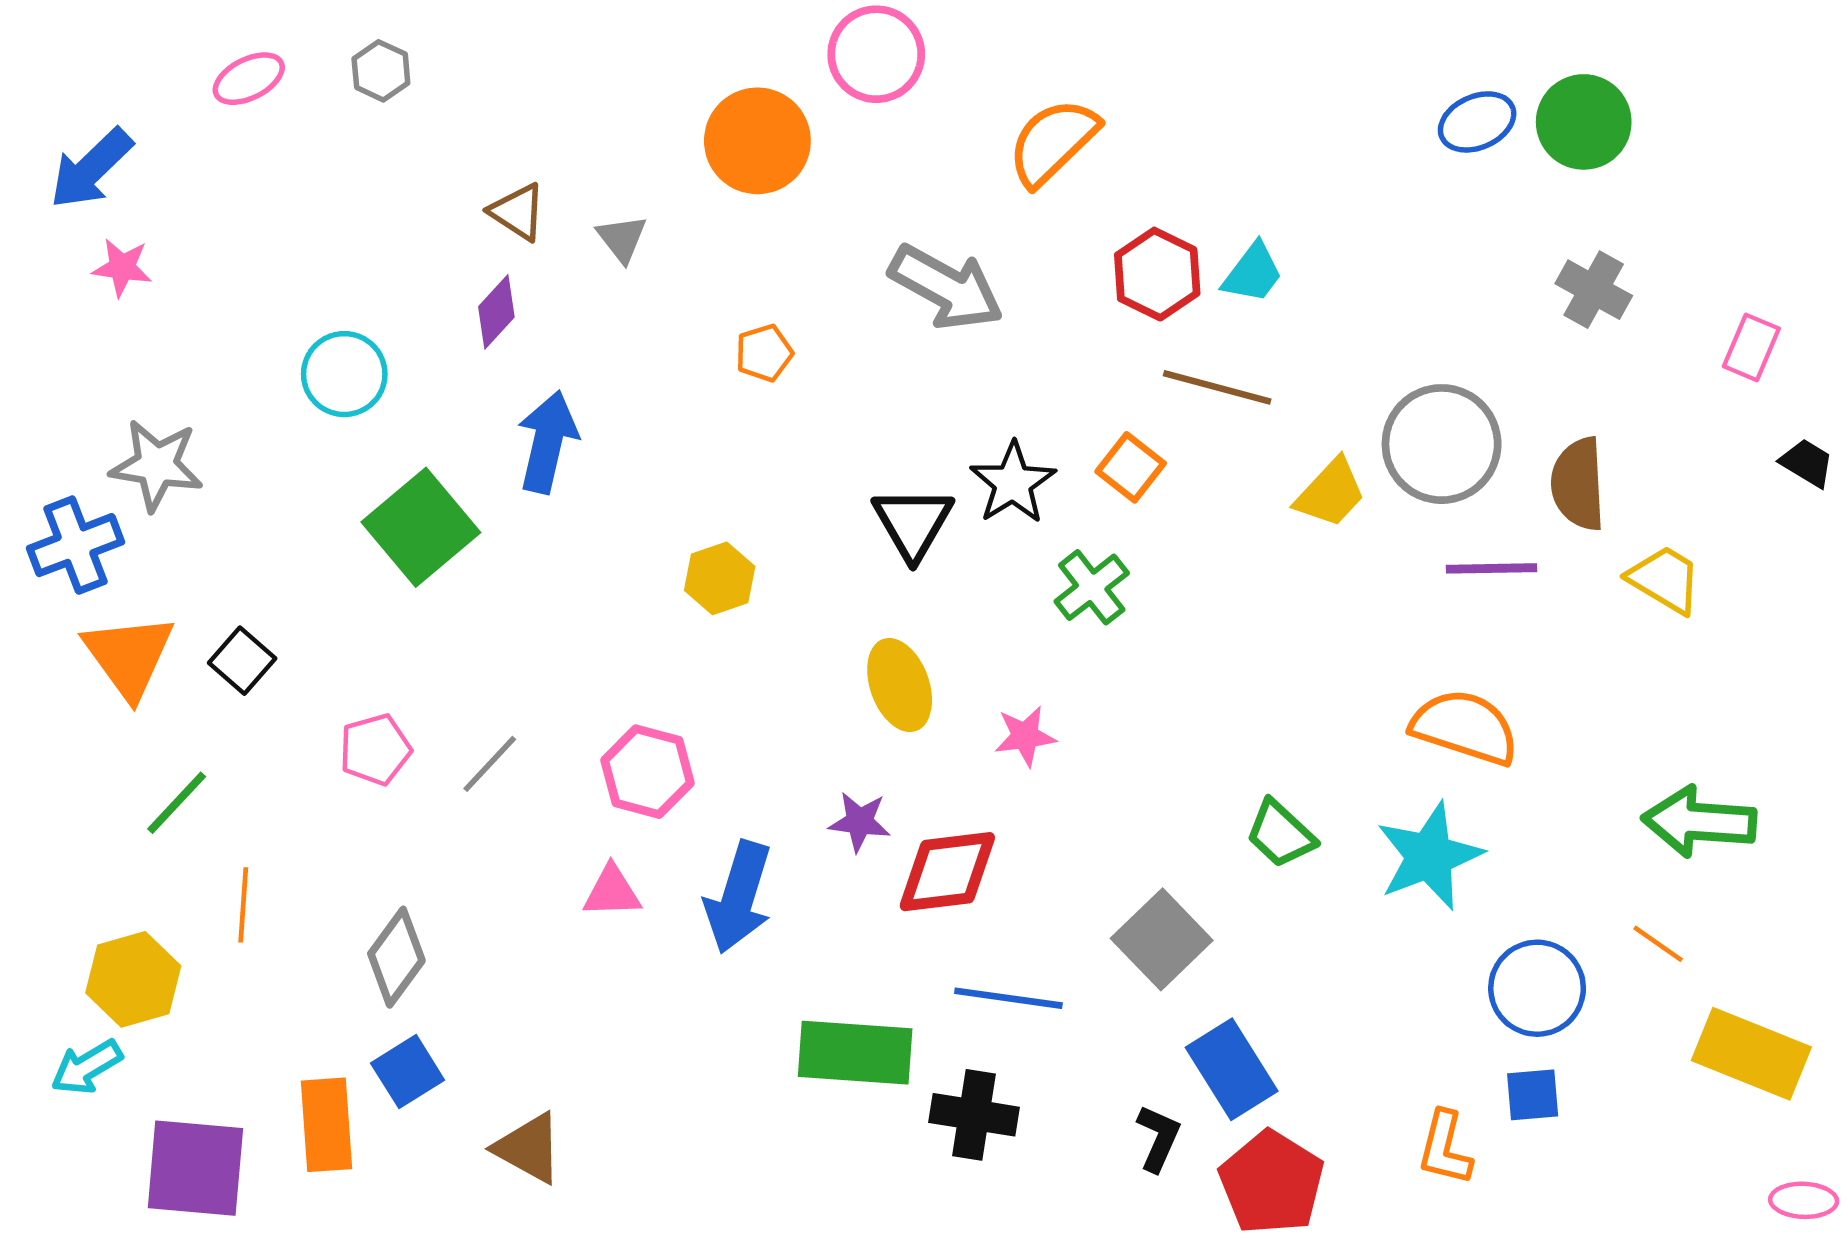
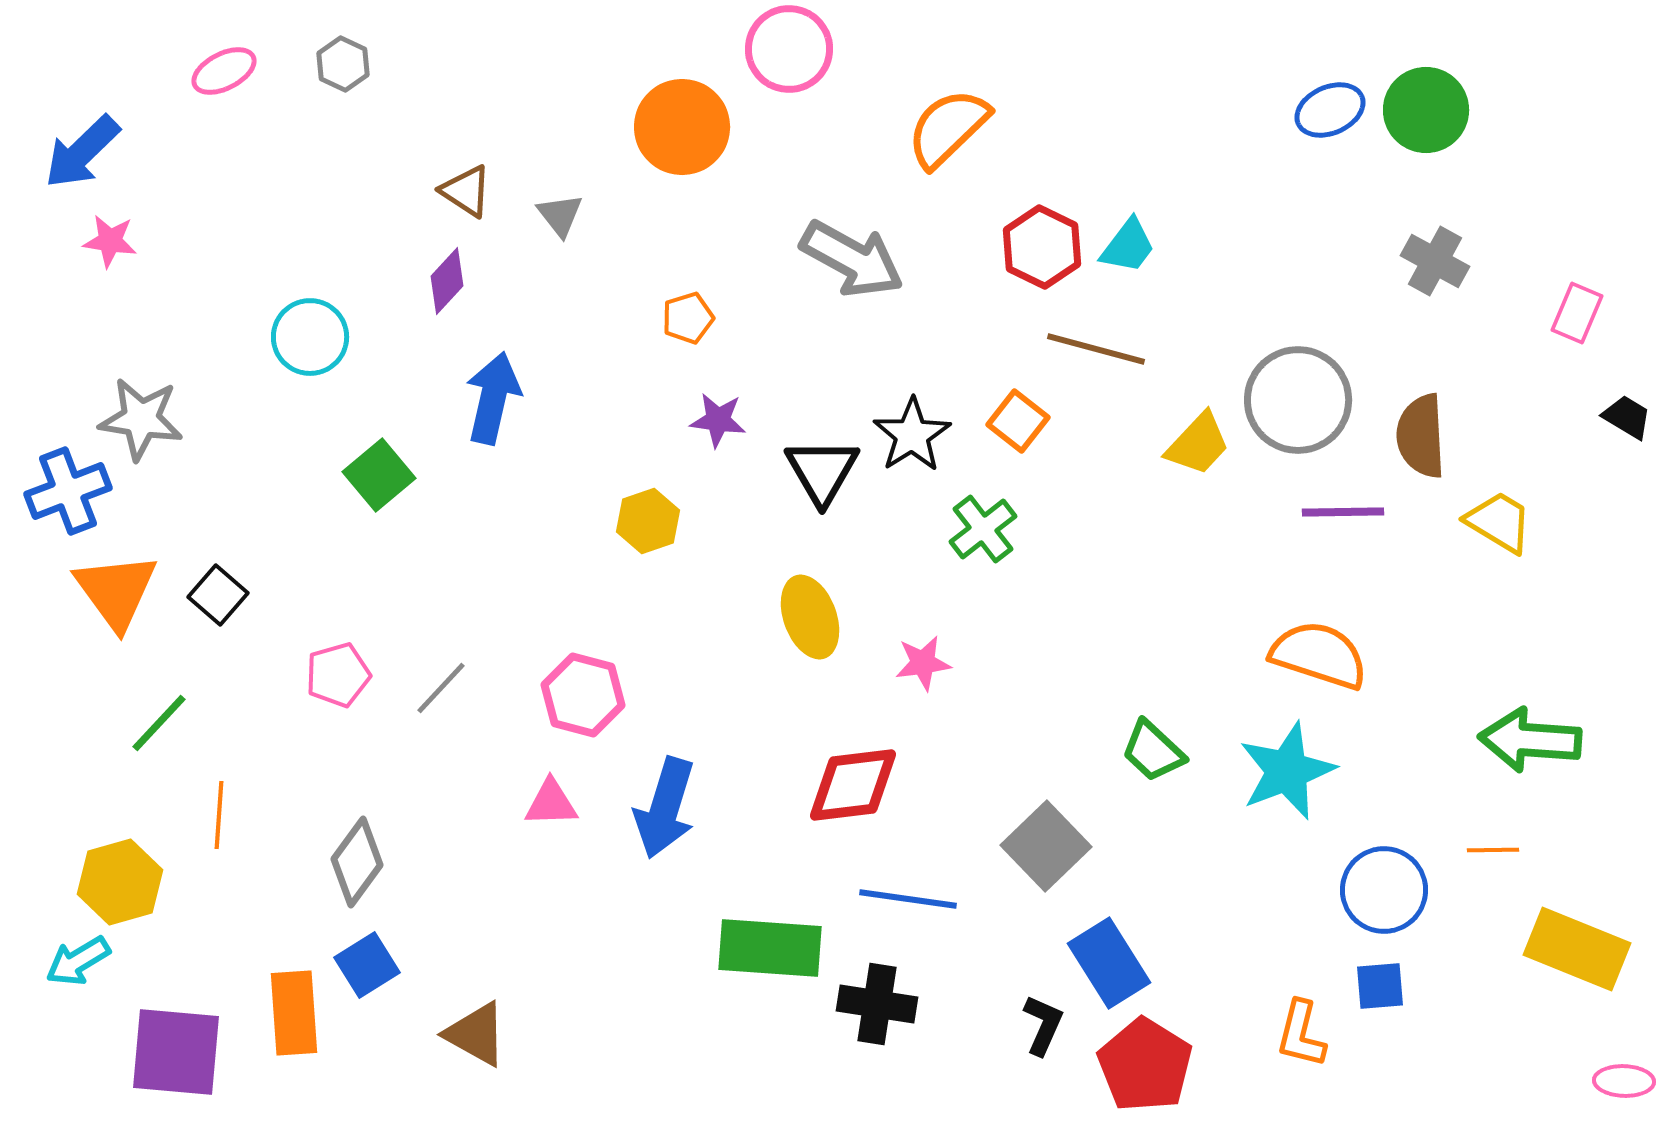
green square: (421, 527) -> (379, 475), size x0.7
purple star: (860, 822) -> (718, 420), moved
orange line: (1658, 944) -> (1493, 850), turned -36

